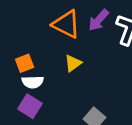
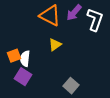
orange square: (25, 63) -> (14, 56), moved
white semicircle: (33, 82) -> (25, 59), turned 98

